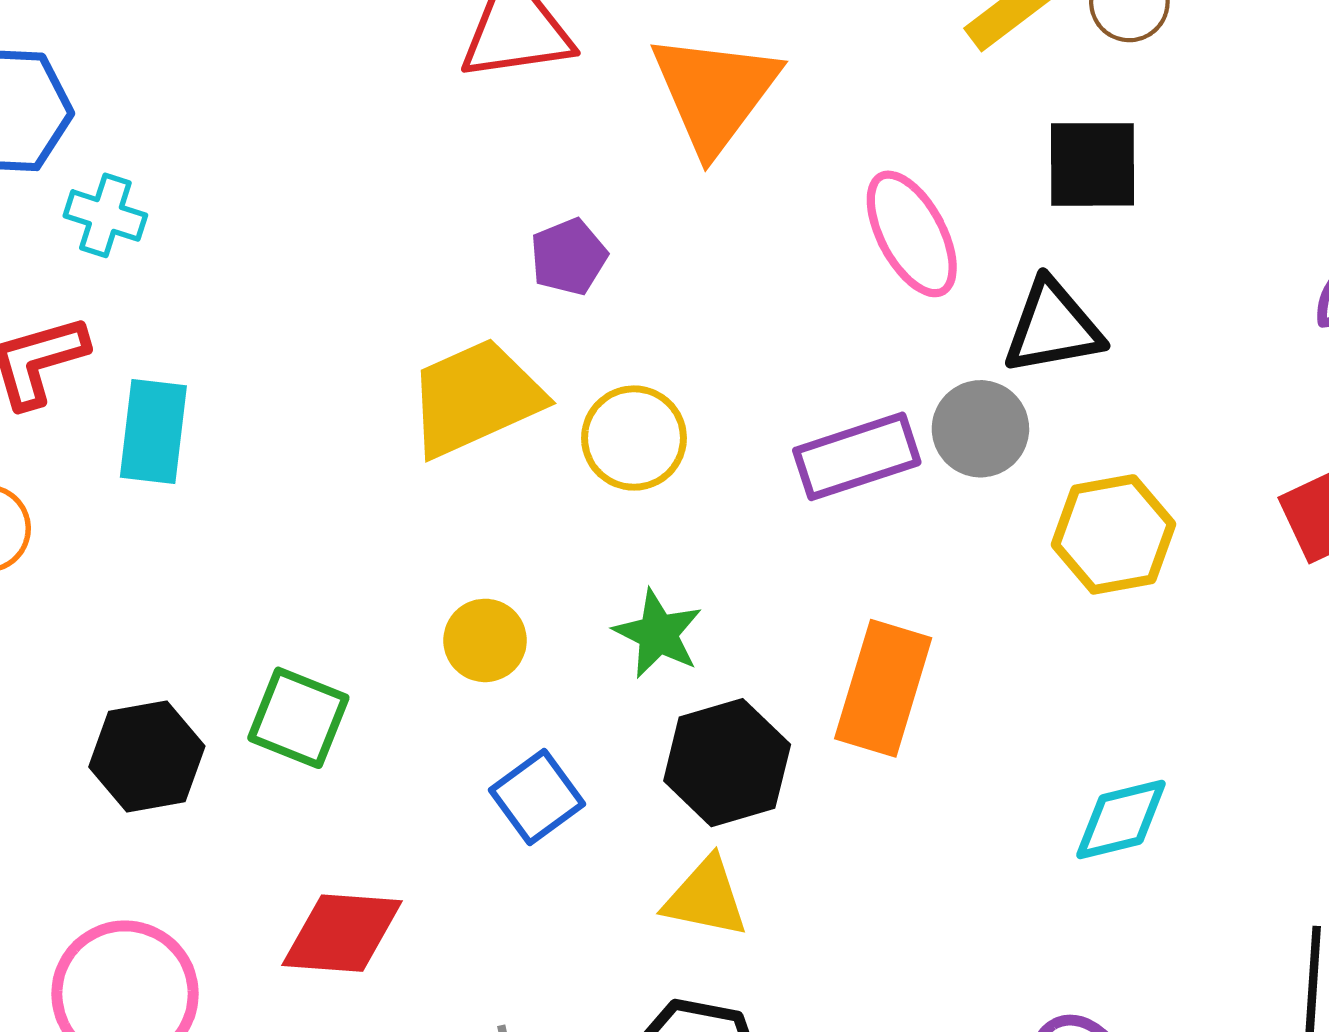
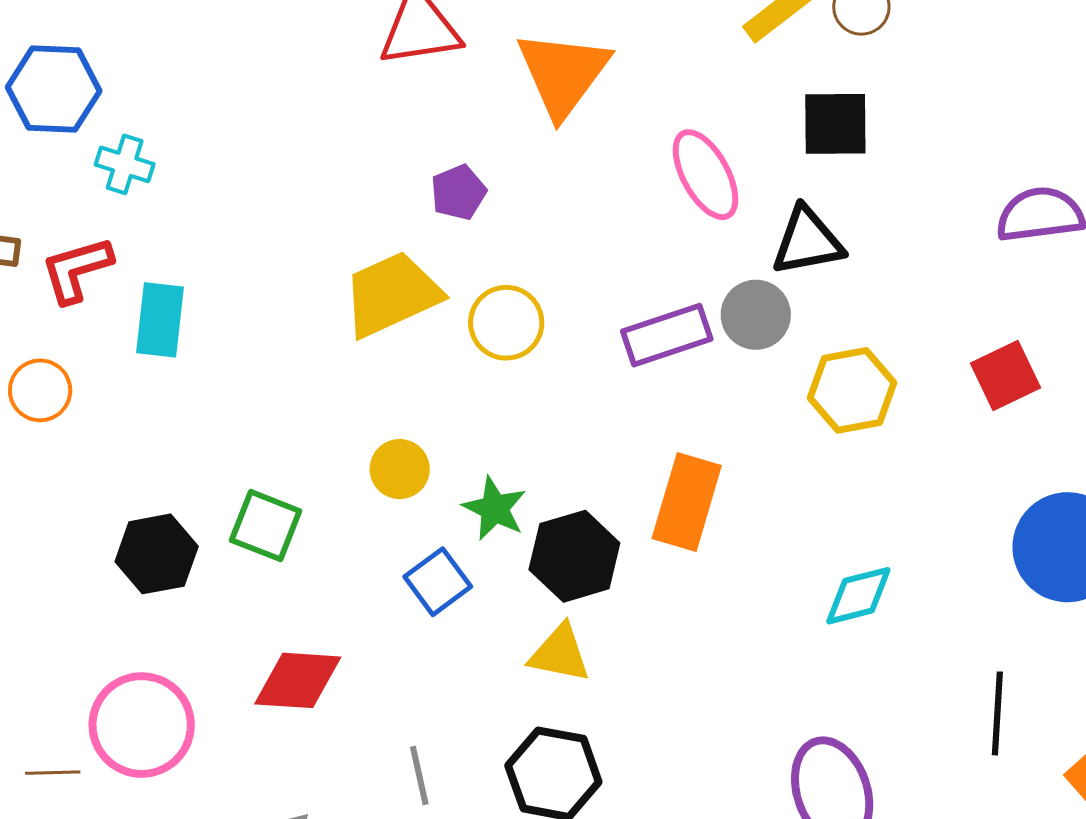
green star: (658, 634) -> (495, 508), moved

